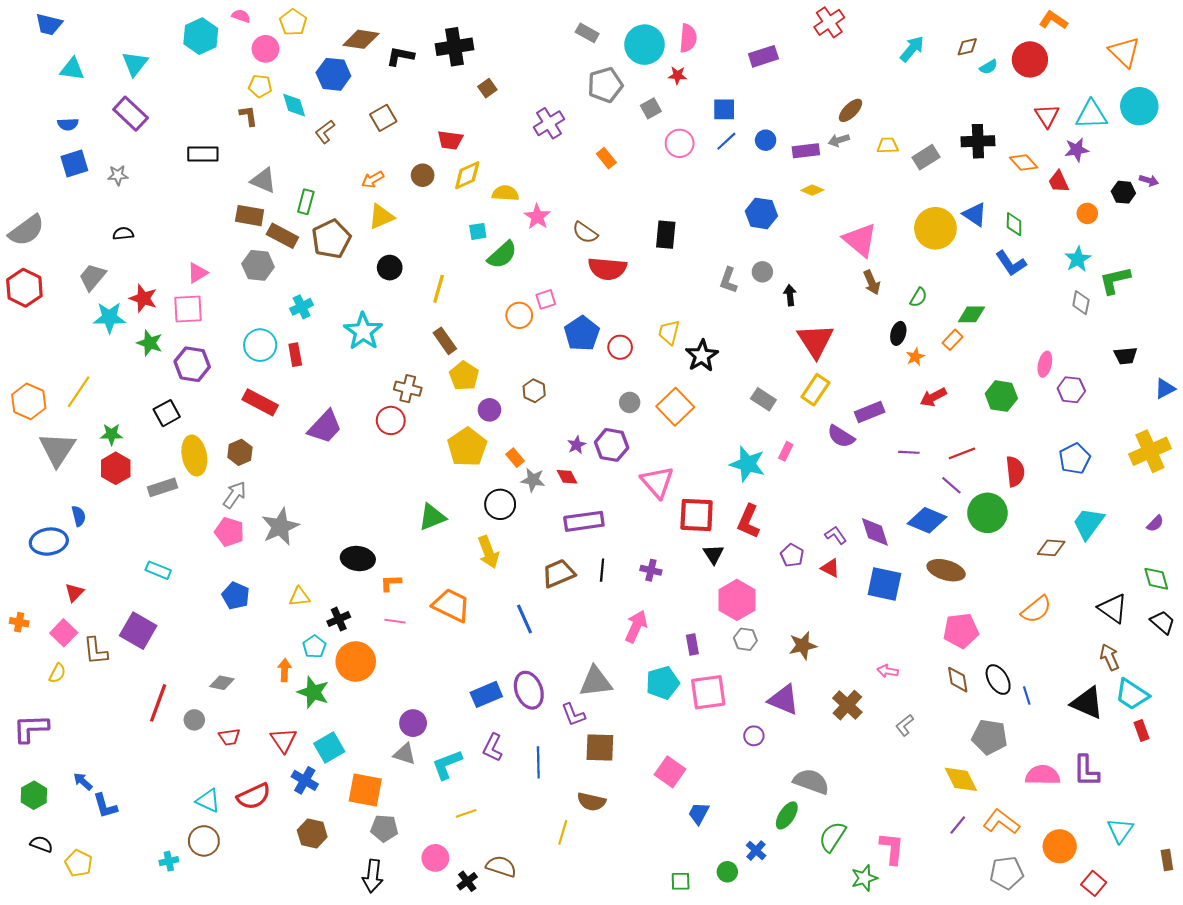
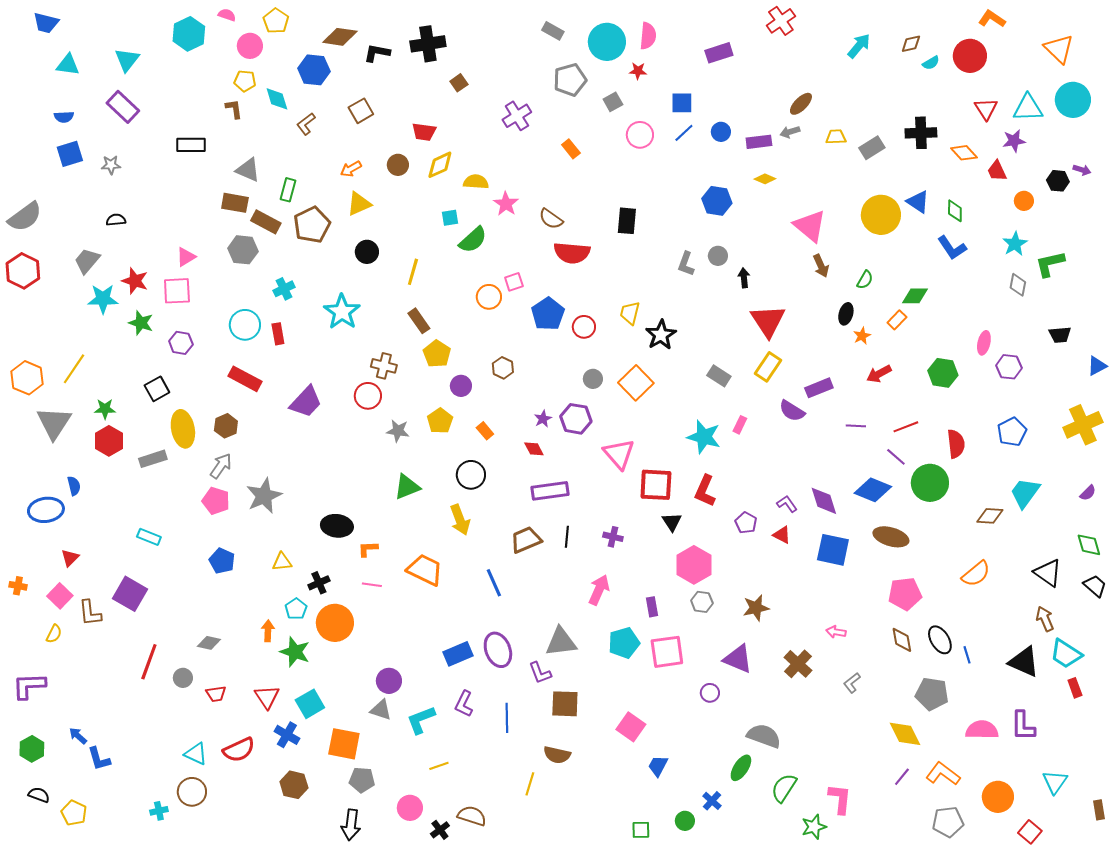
purple hexagon: (192, 364) -> (181, 343), size x0.7
yellow pentagon: (467, 447) -> (440, 421), size x0.7
gray star: (533, 480) -> (398, 431), moved

